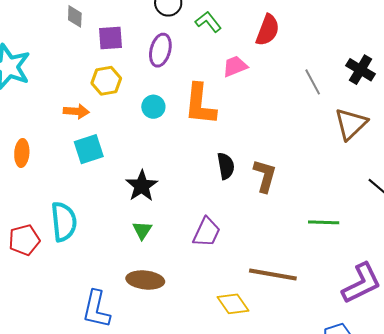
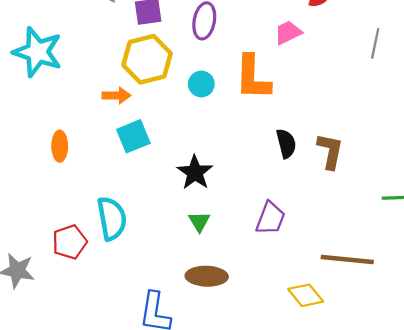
yellow hexagon: (106, 81) -> (147, 59), size x1.5
gray line: (313, 82) -> (375, 43), turned 44

